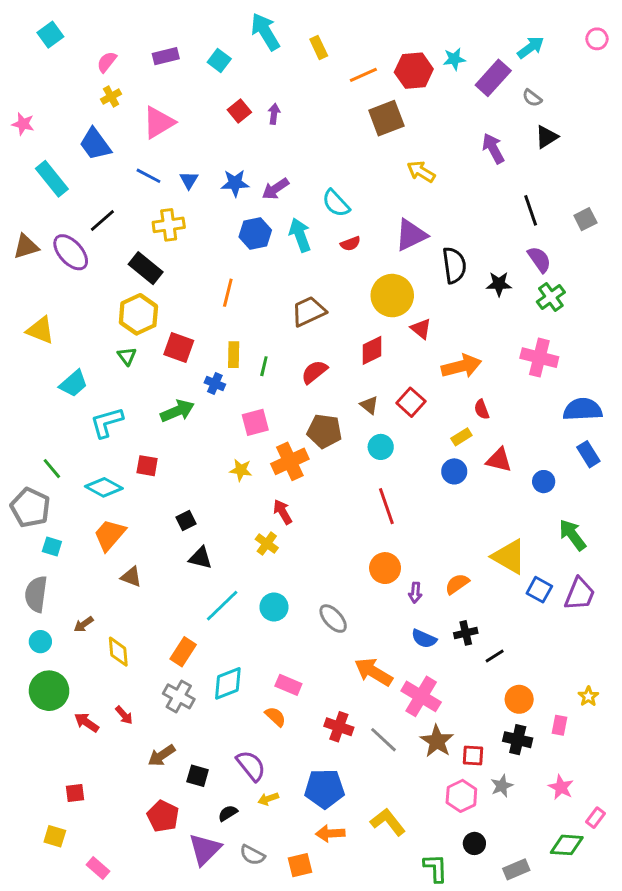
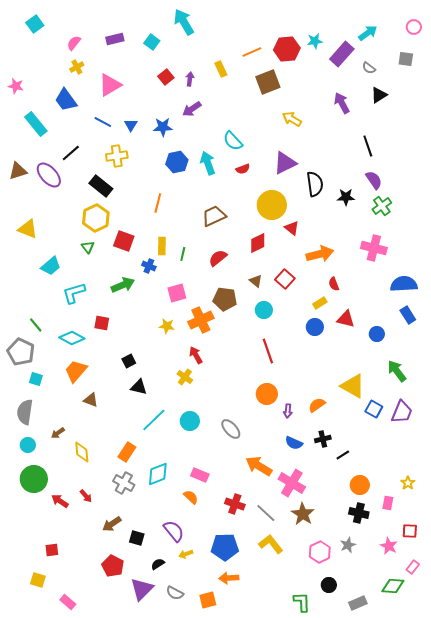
yellow rectangle: (319, 48) -> (221, 69), moved
purple arrow: (275, 189) -> (192, 109), moved
gray square: (585, 219) -> (406, 59), moved, turned 35
red square: (473, 756) -> (410, 531), moved
yellow L-shape: (388, 822) -> (271, 544), moved

